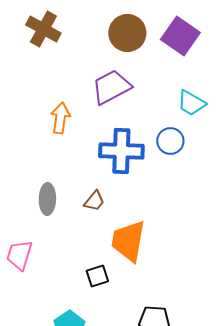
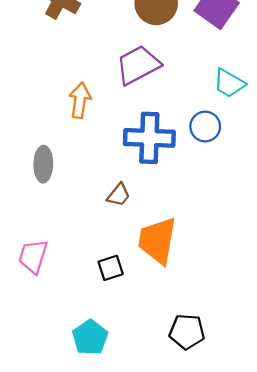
gray ellipse: (47, 199) -> (43, 164), moved
black square: (97, 276) -> (111, 268), moved

